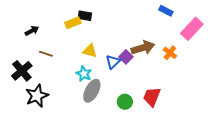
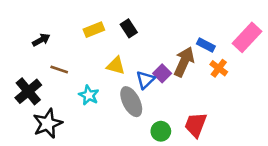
blue rectangle: (166, 11) -> (206, 45), moved
black rectangle: (85, 16) -> (129, 28), moved, turned 48
brown arrow: (143, 48) -> (184, 62), turned -50
cyan star: (84, 74) -> (89, 95), moved
gray ellipse: (92, 91) -> (131, 102), moved, turned -55

